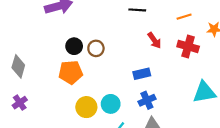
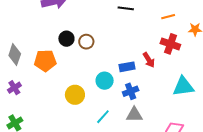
red arrow: (154, 40) -> (149, 60), moved
orange pentagon: (71, 72) -> (45, 61), moved
cyan circle: (111, 104) -> (105, 81), moved

